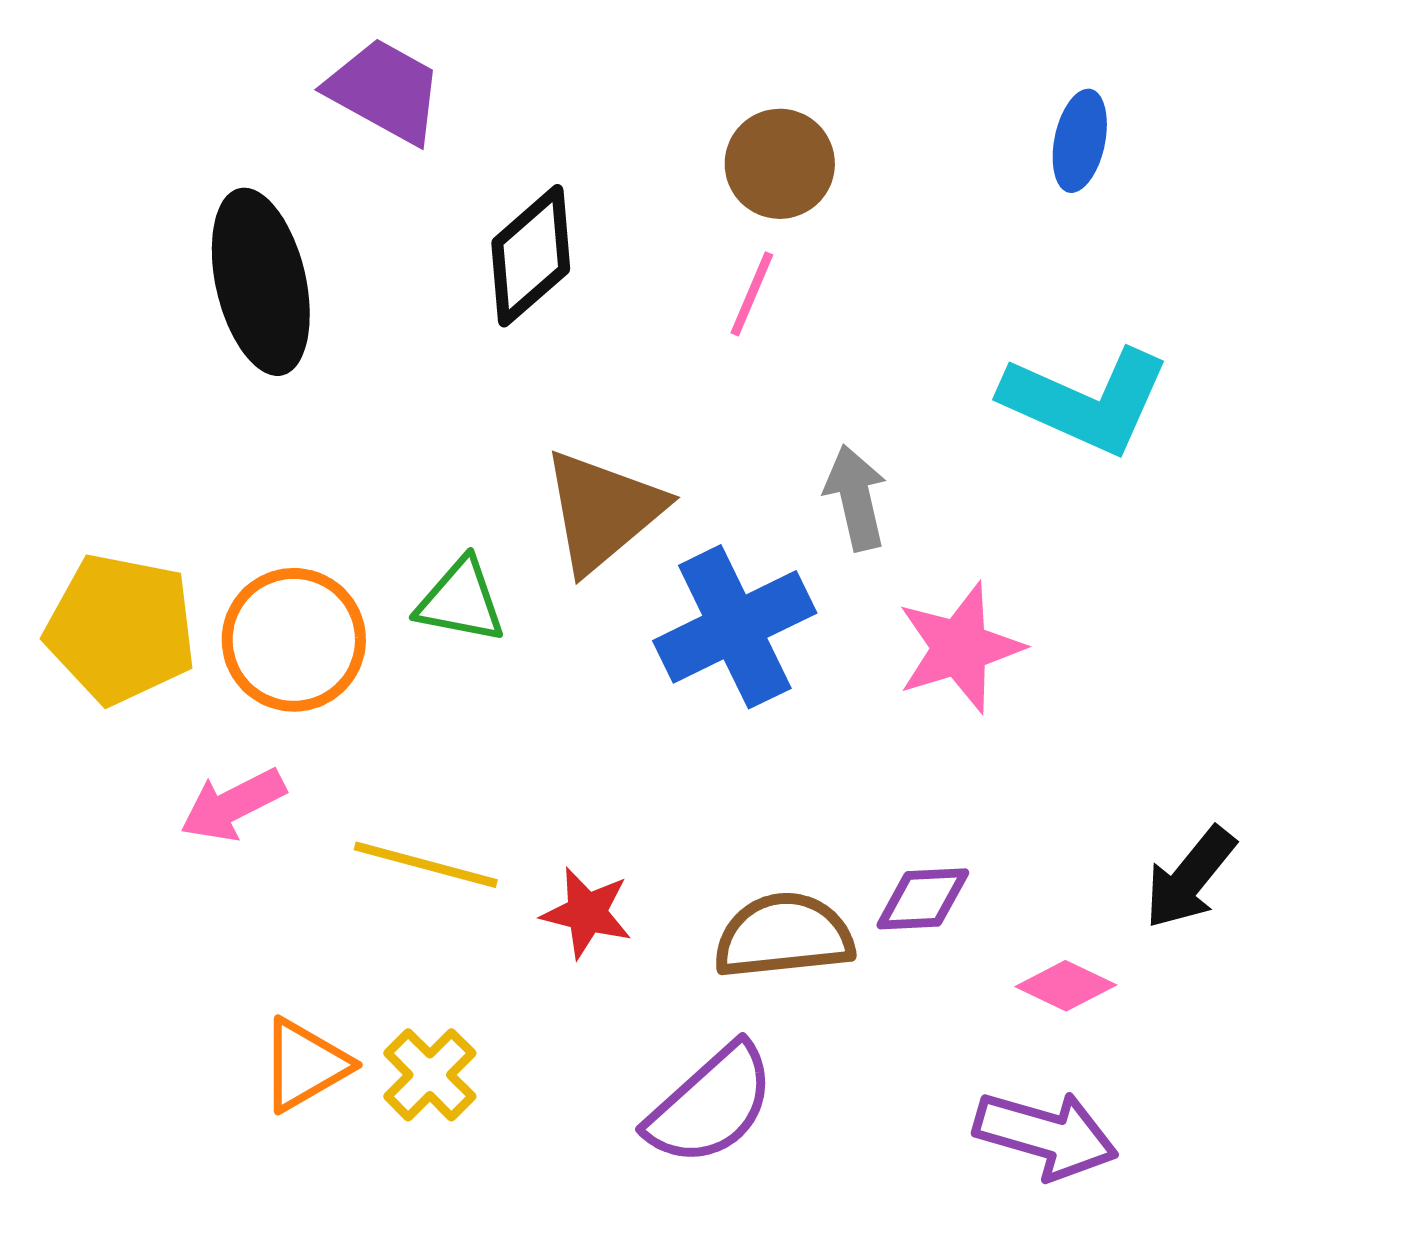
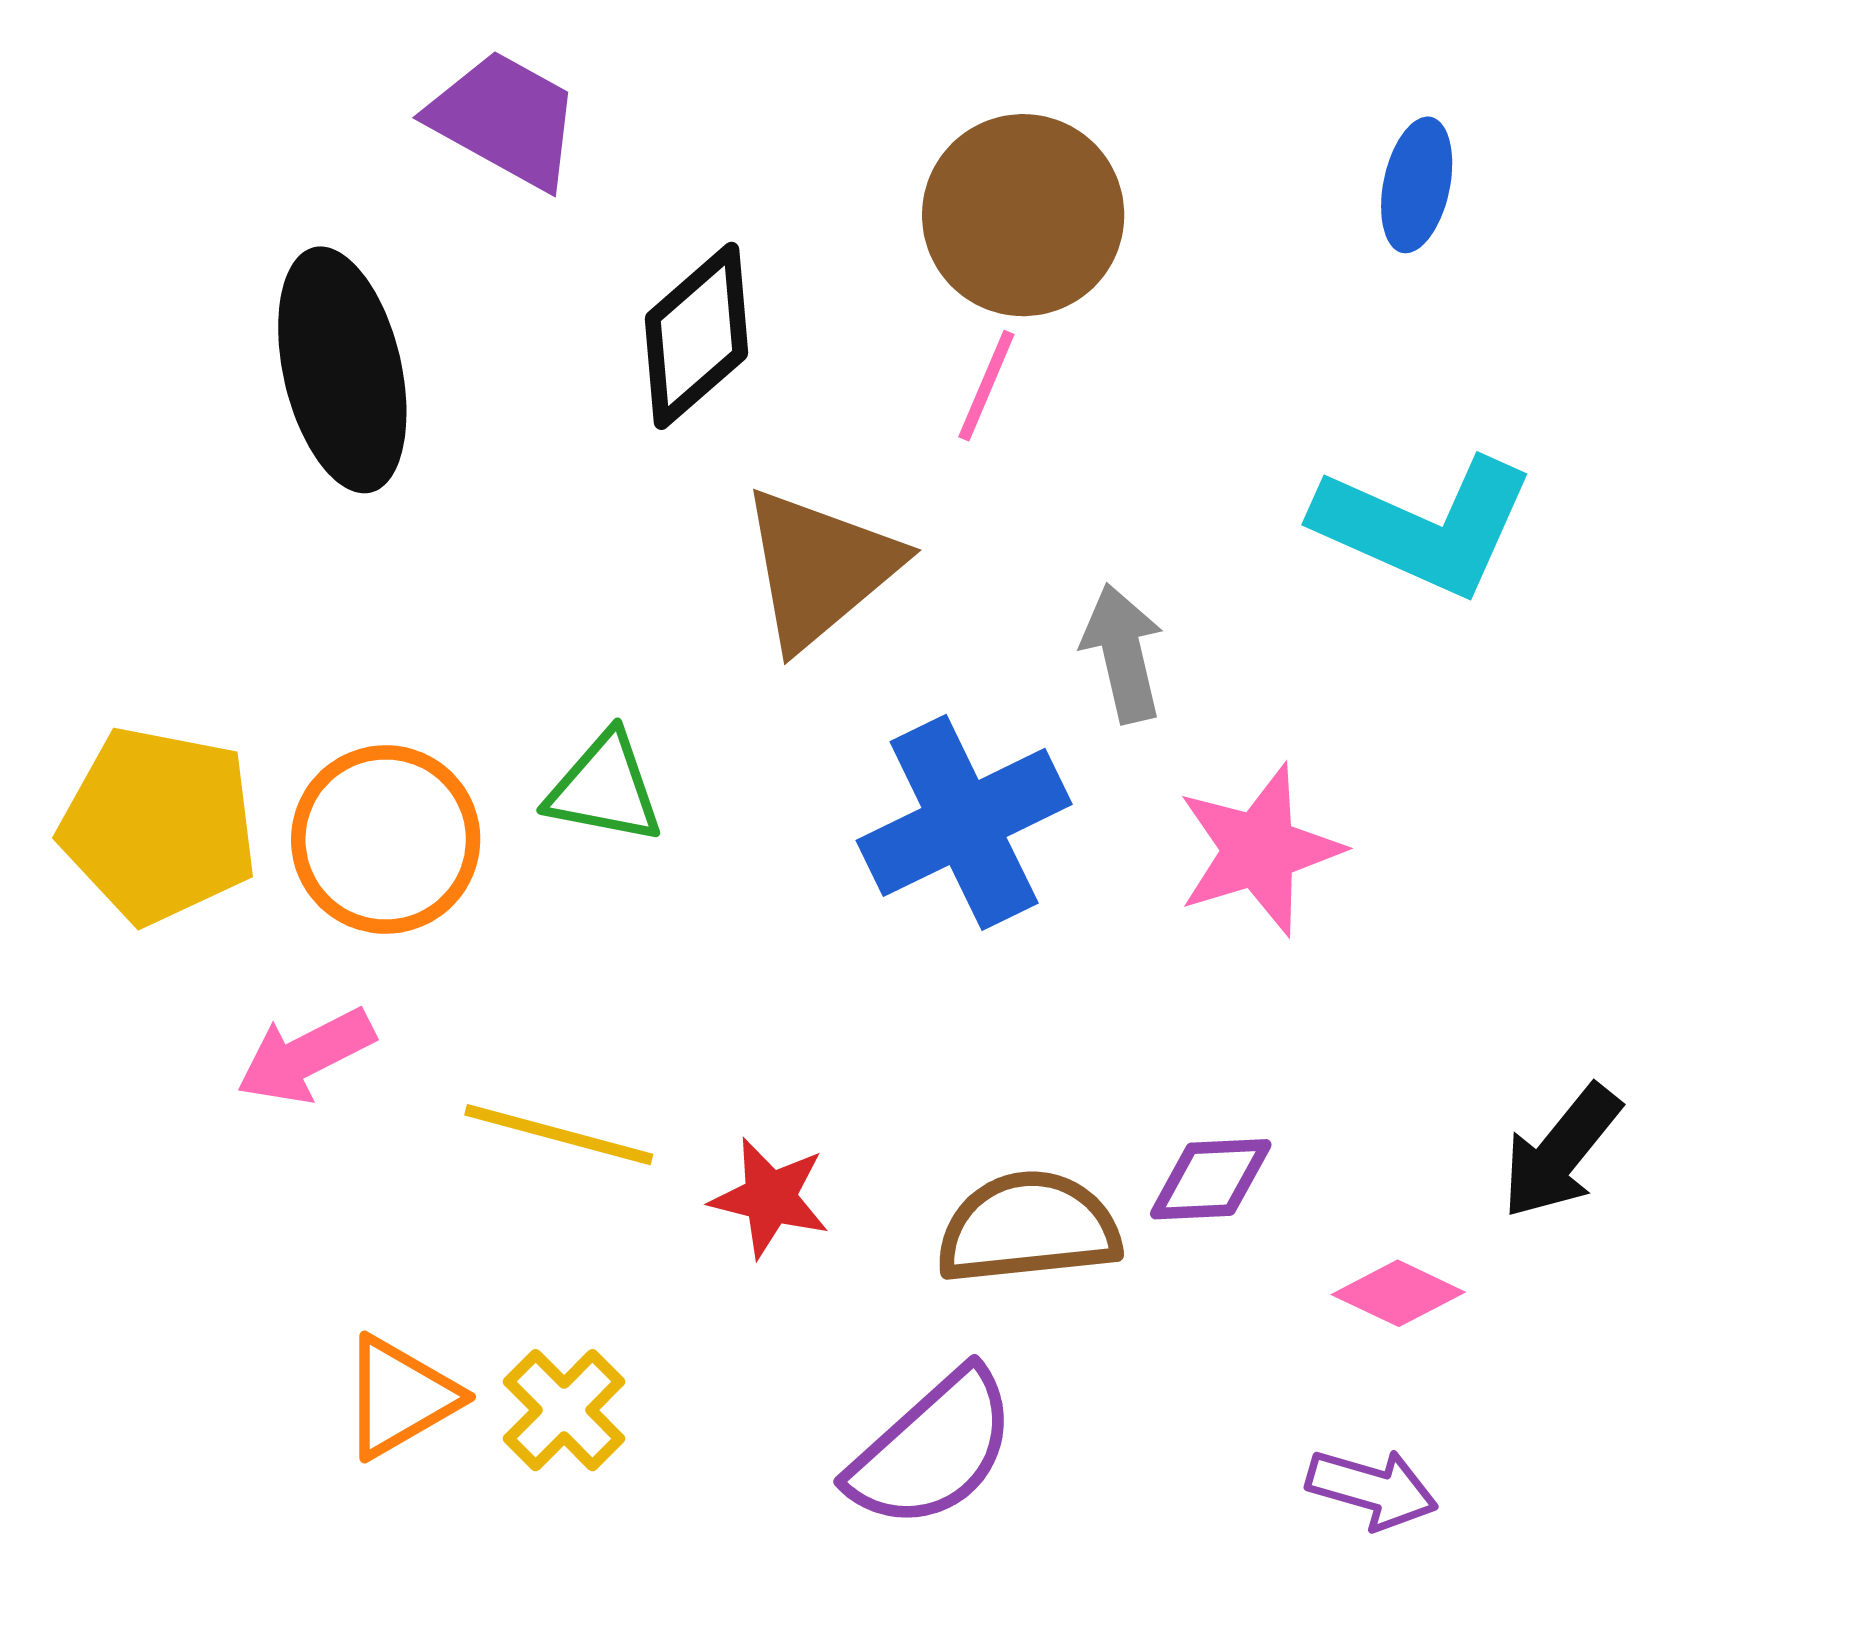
brown circle: (780, 164) -> (1023, 215), size x1.4
brown triangle: (603, 511) -> (820, 568), moved
purple arrow: (1046, 1135) -> (1372, 1489), size x0.7

